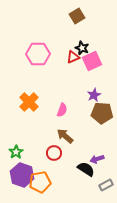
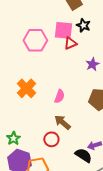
black star: (82, 48) -> (83, 25), moved
pink square: (92, 61) -> (63, 30), moved, turned 30
purple star: (94, 95) -> (92, 64), moved

